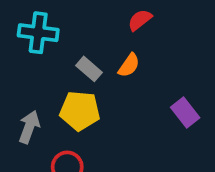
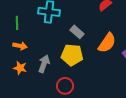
orange semicircle: (129, 65) -> (107, 43), moved, size x1.5

